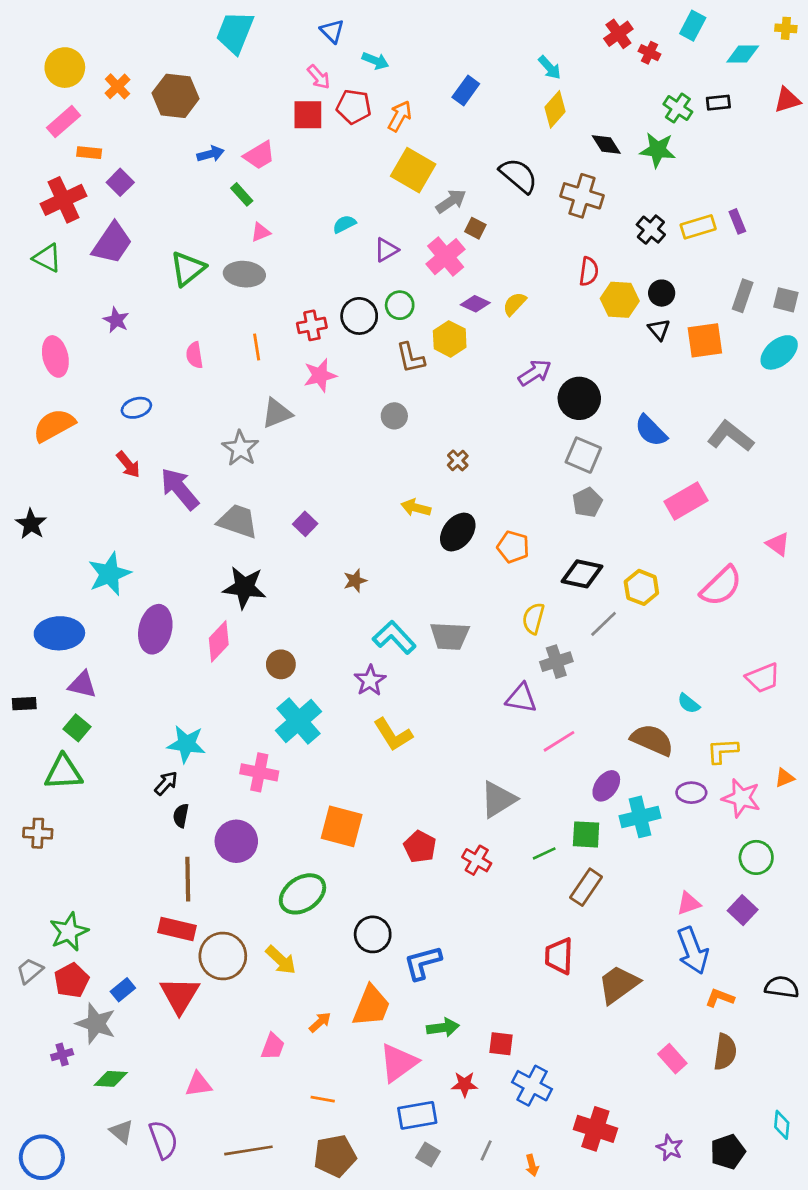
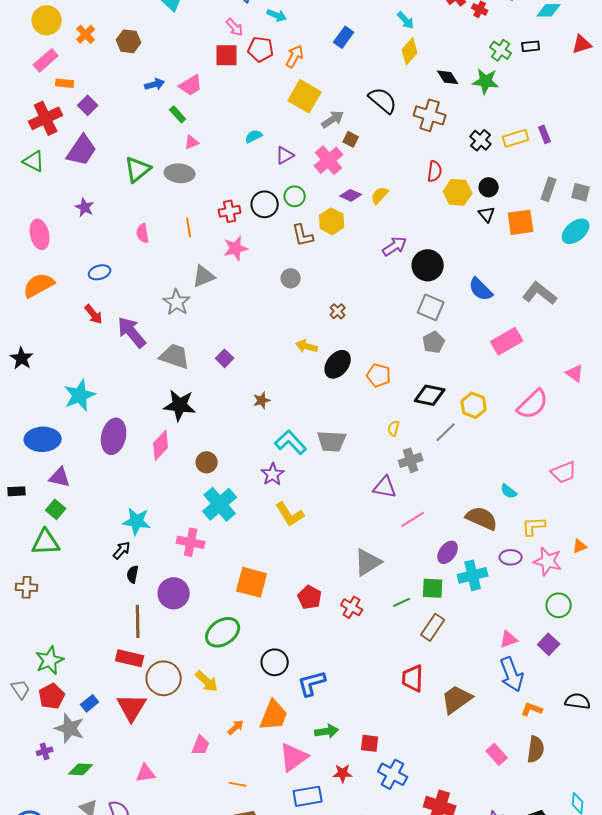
brown hexagon: (176, 96) -> (129, 41), size x0.7
yellow semicircle: (533, 618) -> (394, 428), size x0.7
gray trapezoid: (30, 971) -> (21, 689), turned 95

